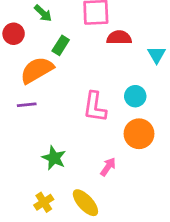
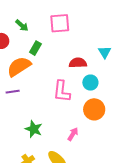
red semicircle: (119, 38) -> (78, 63), moved

